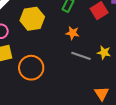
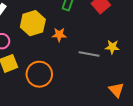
orange star: (73, 33) -> (59, 35), moved

